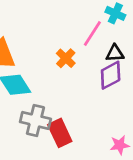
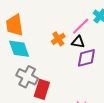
black triangle: (115, 53) -> (78, 42), moved
red rectangle: (60, 133) -> (42, 89), turned 30

